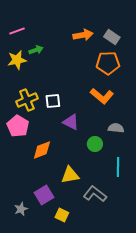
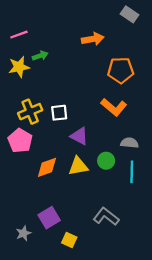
gray rectangle: (112, 37) -> (130, 14), moved
cyan line: (118, 167) -> (132, 172), moved
yellow triangle: (70, 175) -> (78, 166), moved

